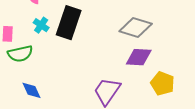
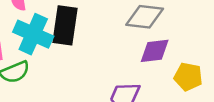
cyan cross: (41, 25) -> (33, 34), size x2.0

